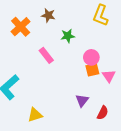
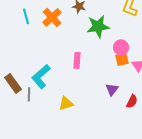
green star: (68, 36) -> (98, 26), size x1.6
pink rectangle: (46, 55) -> (77, 60), moved, turned 42

